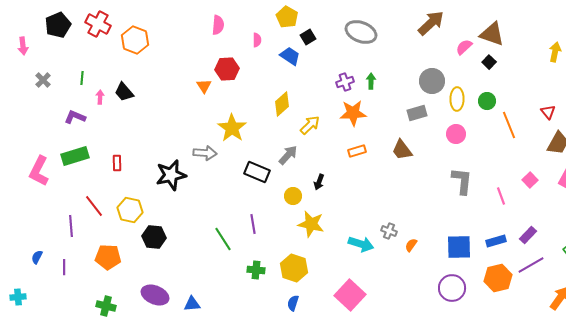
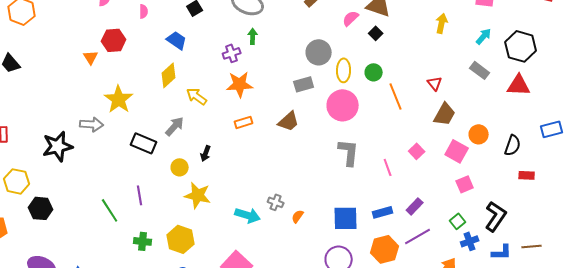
blue trapezoid: (290, 56) -> (177, 40), moved
green arrow: (371, 81) -> (253, 36), moved
yellow arrow: (310, 125) -> (197, 96), turned -100
pink circle: (456, 134) -> (343, 105), size x1.6
brown trapezoid: (402, 150) -> (289, 121), turned -95

